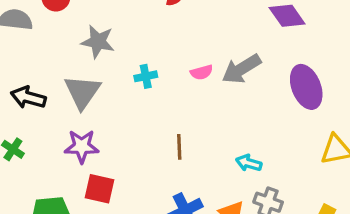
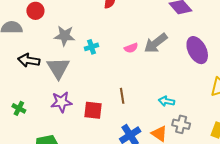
cyan cross: (146, 76) -> (92, 47), moved
black arrow: (28, 97) -> (29, 60), moved
red square: (99, 189) -> (93, 110), moved

